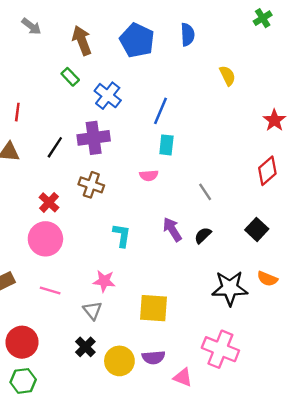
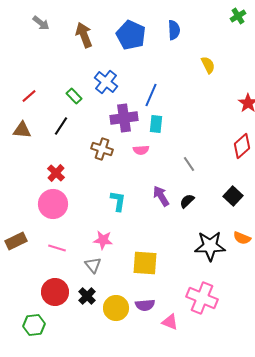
green rectangle: (70, 77) -> (74, 96), moved
red line: (17, 112) -> (29, 96), turned 42
purple cross: (94, 138) -> (124, 118), moved
brown cross: (91, 185) -> (102, 149), moved
red circle: (22, 342) -> (55, 292), moved

